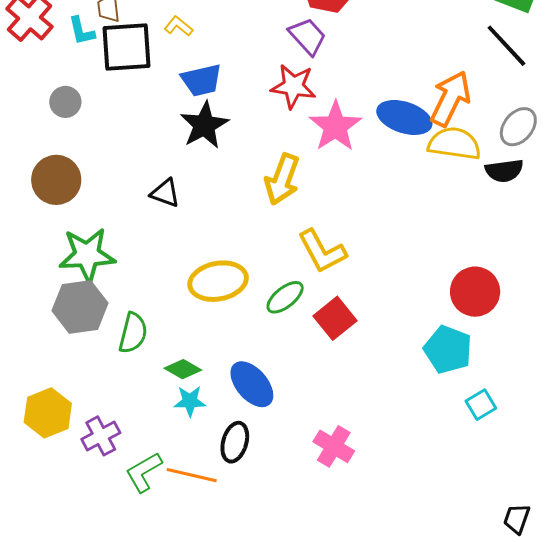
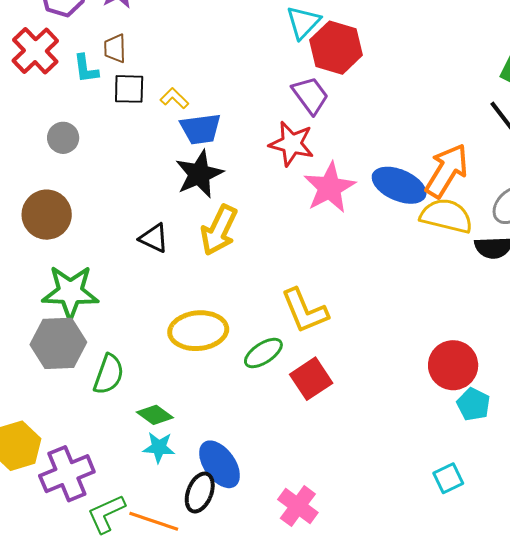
yellow L-shape: (179, 26) -> (174, 98), moved
black square: (126, 47) -> (129, 89), size x0.6
yellow arrow: (282, 179) -> (219, 230), moved
cyan pentagon: (448, 350) -> (473, 404), moved, size x0.7
blue ellipse: (252, 384) -> (220, 464), moved
purple cross: (101, 436) -> (67, 474), size x1.4

